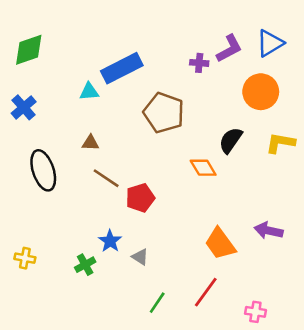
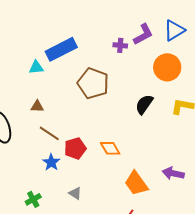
orange diamond: (203, 168) -> (110, 148), moved
blue star: (110, 241) -> (51, 162), moved

